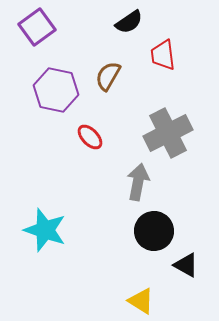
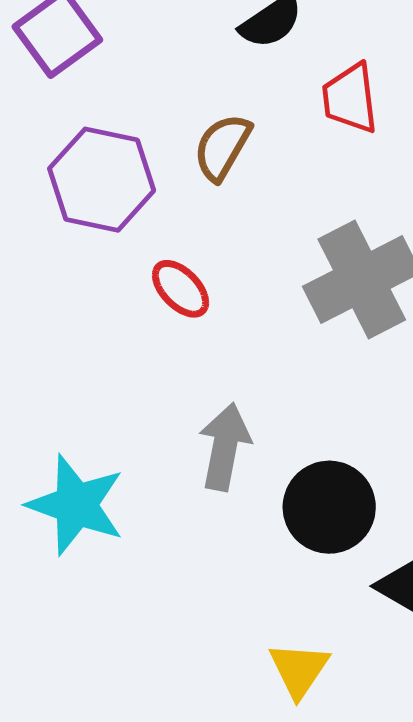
gray arrow: (138, 182) -> (225, 447), moved
yellow triangle: (141, 301) -> (299, 670), turned 32

